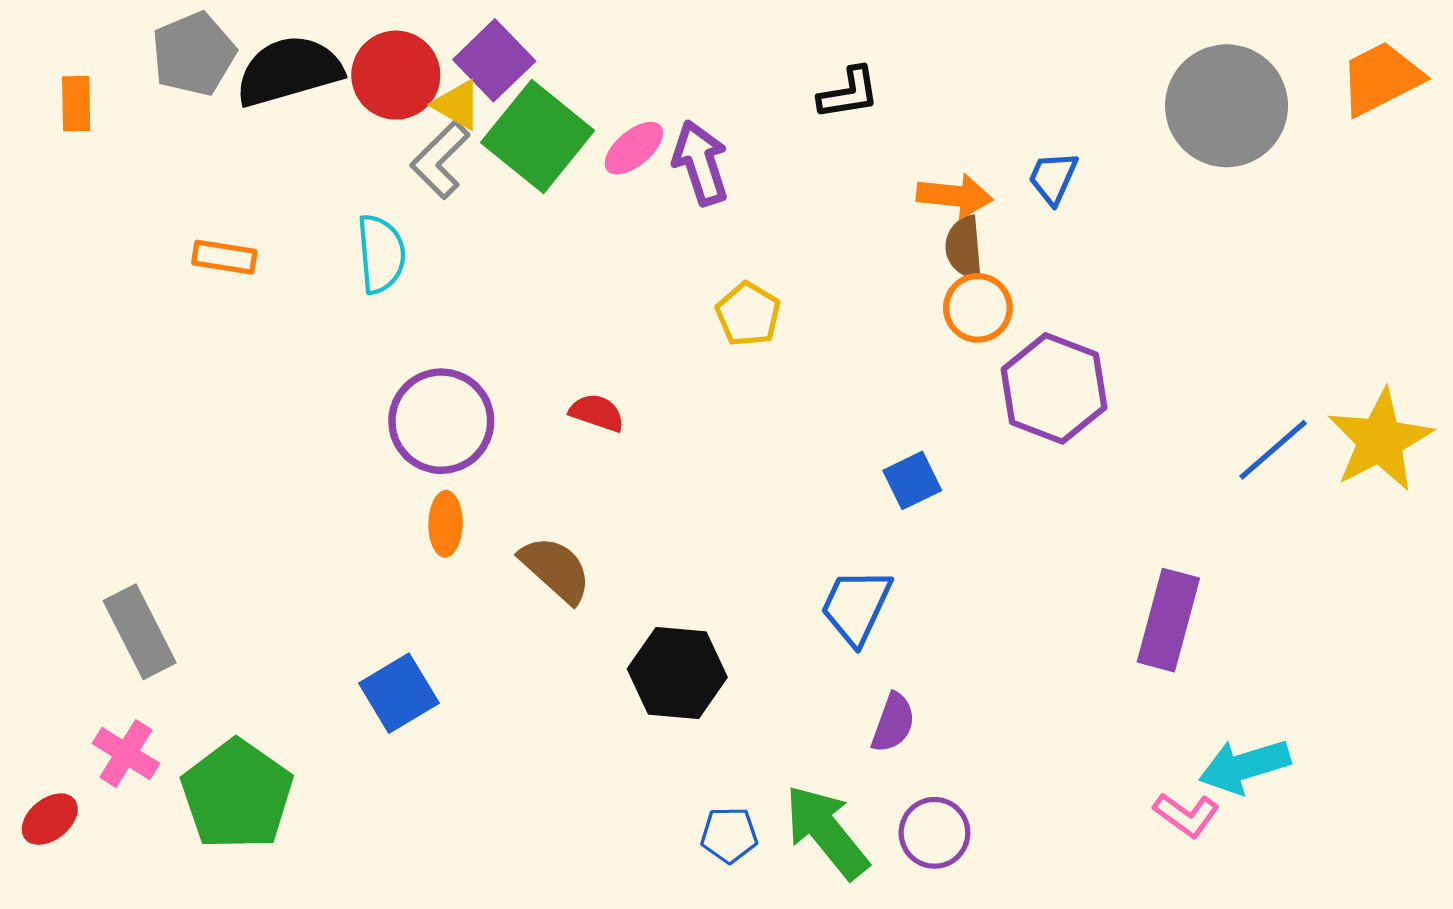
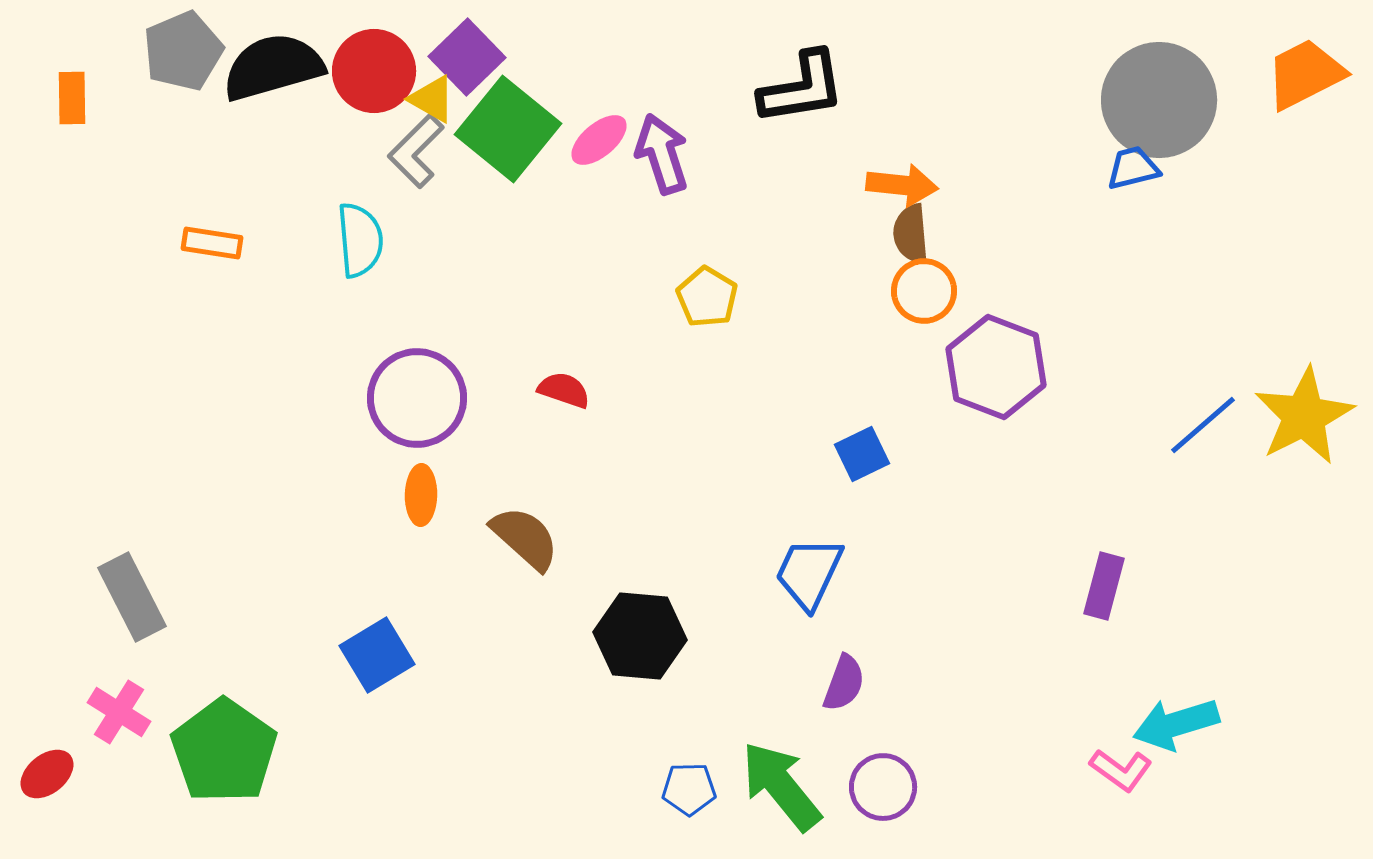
black L-shape: (849, 93) -> (802, 88), size x1.5
blue trapezoid: (1053, 178) -> (1133, 168), moved, turned 52
purple rectangle: (1168, 620) -> (1104, 586), size x0.7

